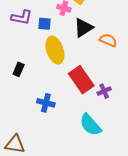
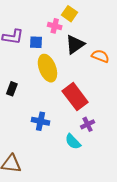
purple cross: (104, 91) -> (88, 124), moved
cyan semicircle: (90, 125) -> (73, 142), moved, size x0.7

